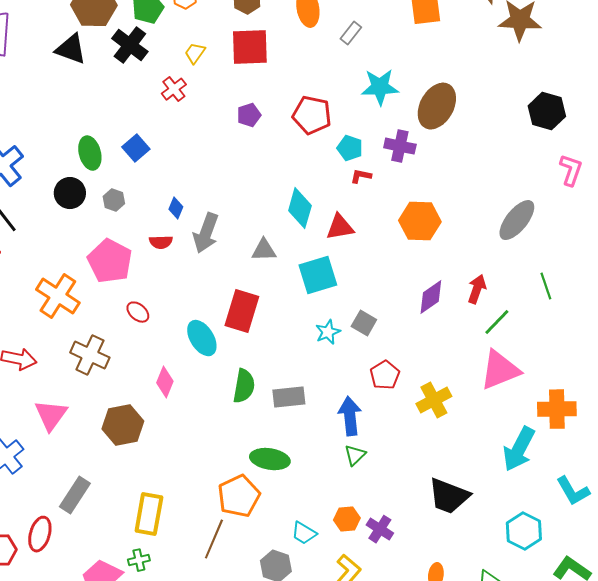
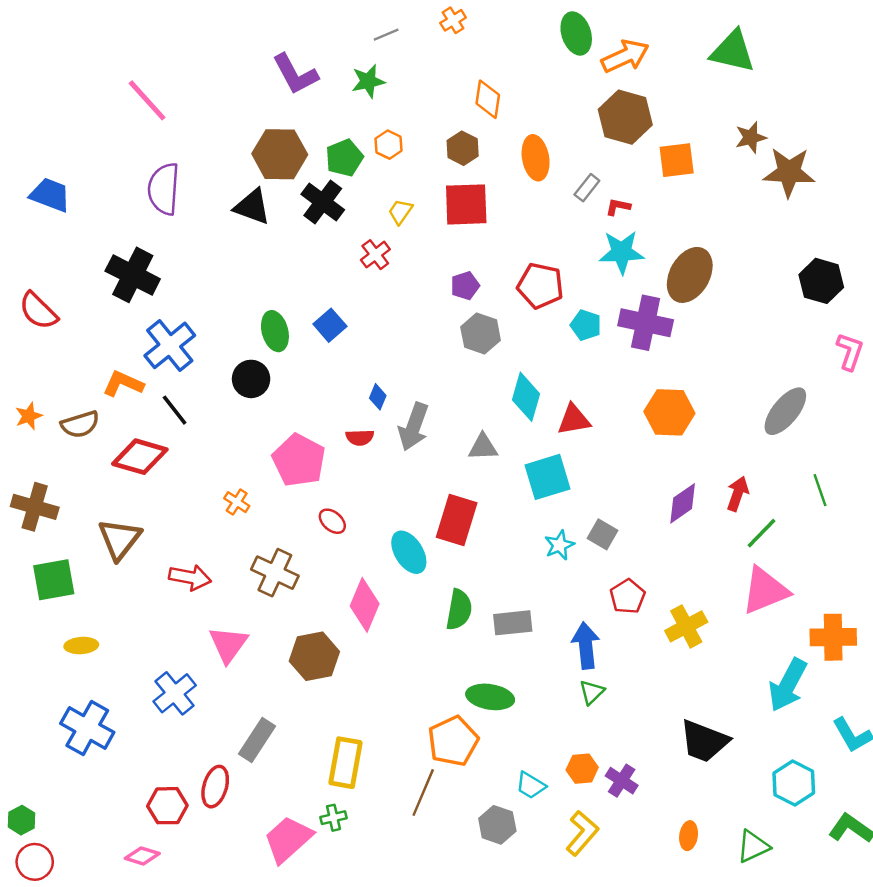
purple cross: (400, 146) -> (646, 323), size x1.4
red L-shape: (361, 176) -> (618, 207), moved
gray hexagon: (114, 200) -> (481, 334), moved, size x1.5
orange cross: (58, 296) -> (237, 502), size x0.5
pink diamond: (165, 382) -> (365, 605), size x1.4

